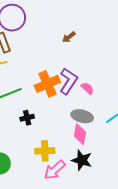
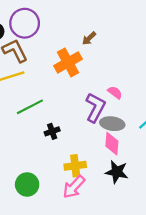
purple L-shape: (68, 81) -> (95, 107), moved
orange cross: (47, 84) -> (68, 62), moved
pink arrow: (55, 170) -> (74, 187), moved

